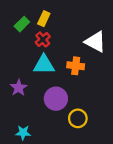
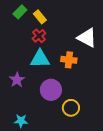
yellow rectangle: (44, 19) -> (40, 17), turned -64
green rectangle: (22, 24) -> (20, 12), moved

